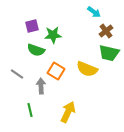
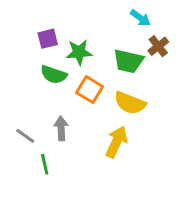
green trapezoid: (109, 53) -> (128, 61), moved
orange square: (56, 71) -> (90, 90), moved
gray line: (17, 74) -> (25, 136), moved
yellow arrow: (68, 112) -> (116, 142), moved

